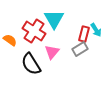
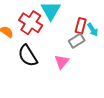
cyan arrow: (96, 30) -> (93, 30), moved
pink triangle: (52, 52) -> (62, 62), moved

